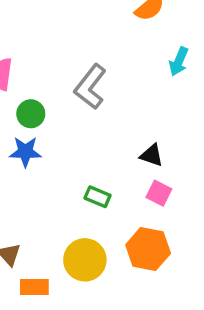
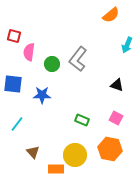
green circle: (31, 114) -> (52, 64), moved
black triangle: (152, 155) -> (117, 85), moved
orange rectangle: (34, 287) -> (56, 169), moved

